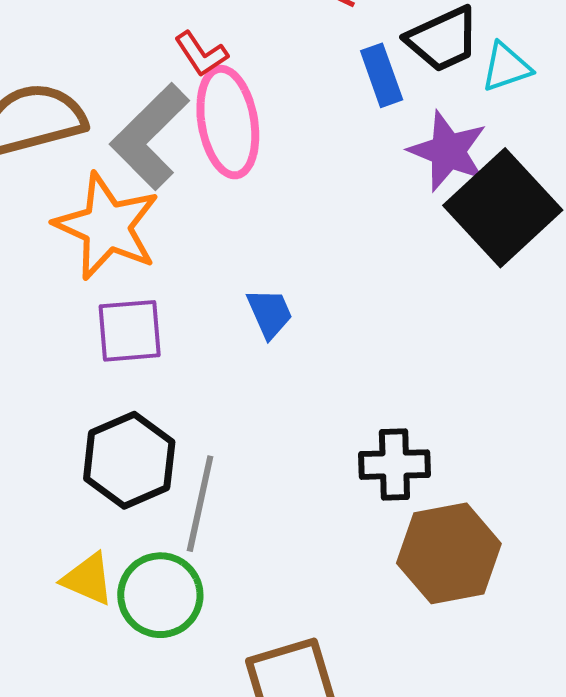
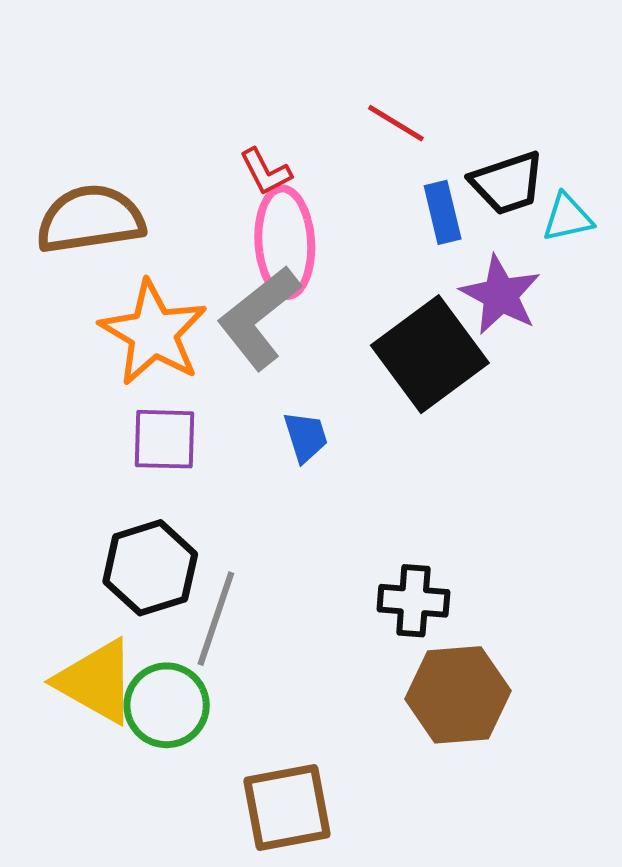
gray L-shape: (150, 136) -> (259, 318), moved
black square: (503, 208) -> (430, 354), moved
yellow triangle: (88, 579) -> (96, 681), size x1.6

